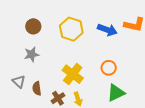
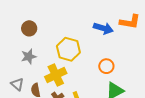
yellow hexagon: (71, 29) -> (68, 49), moved
yellow cross: (73, 74) -> (56, 75), moved, turned 30

